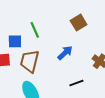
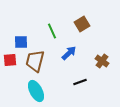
green line: (35, 30) -> (52, 31), moved

